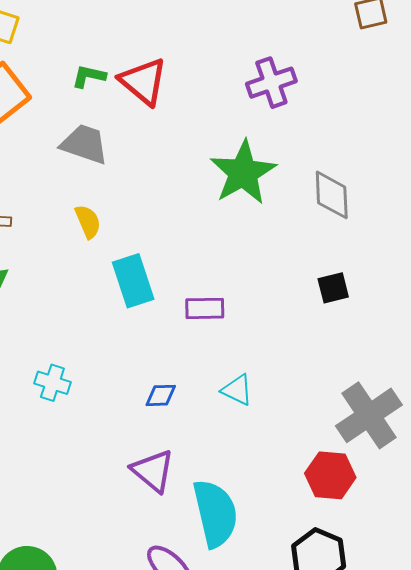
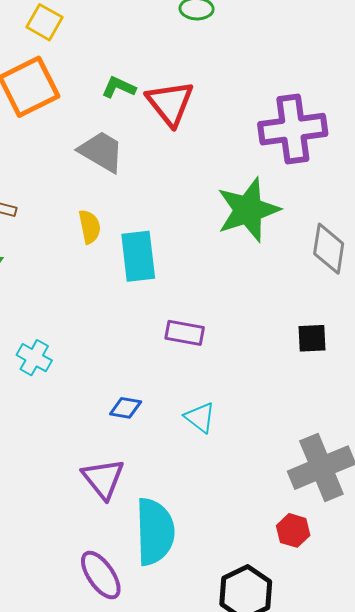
purple cross: (271, 83) -> (293, 129), size x1.4
cyan rectangle: (133, 281) -> (138, 256), moved
cyan cross: (52, 383) -> (34, 358), moved
red hexagon: (330, 475) -> (293, 530), moved, size x0.7

